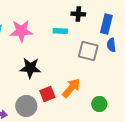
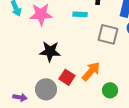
red square: (47, 94) -> (67, 77), turned -35
green circle: (99, 104) -> (110, 90), moved

